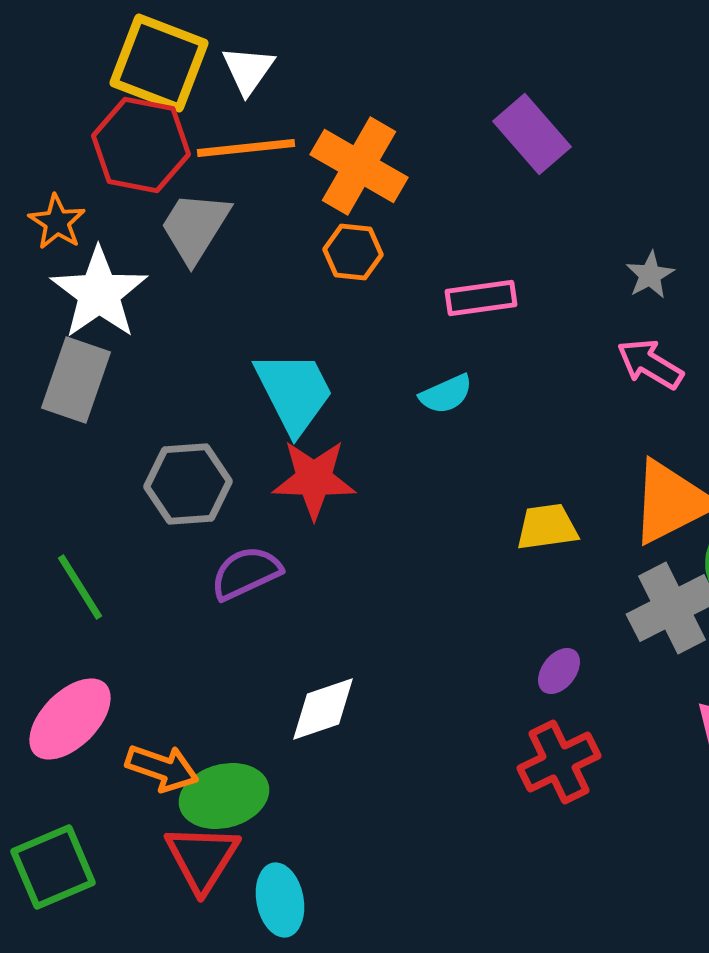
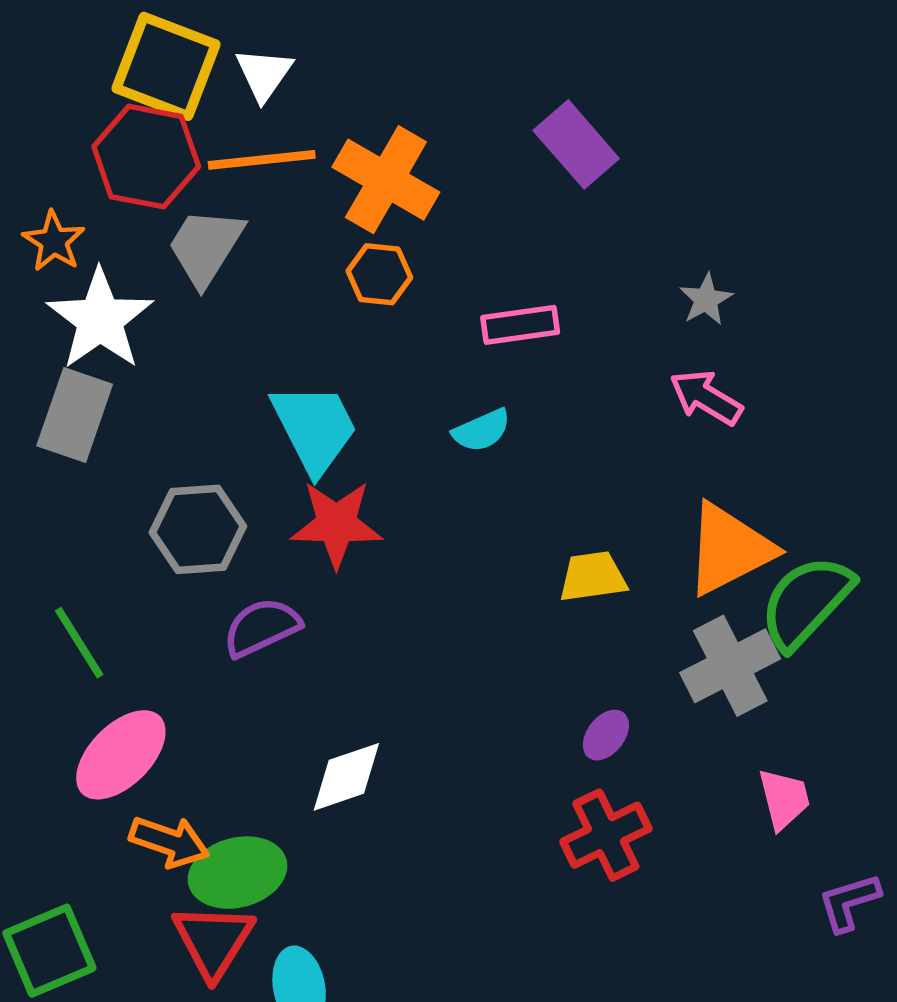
pink ellipse: (70, 719) -> (121, 755), moved

